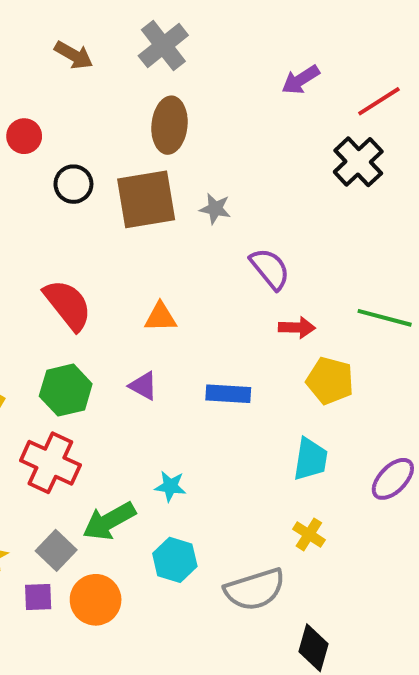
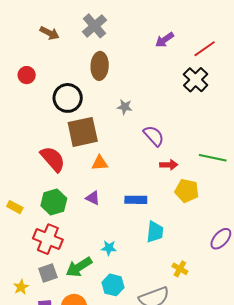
black circle: (73, 184) -> (68, 98), moved, size x1.5
brown square: (146, 199) -> (83, 132), moved
cyan trapezoid: (310, 459) -> (155, 232), moved
gray square: (56, 550) -> (48, 273), moved, turned 30

